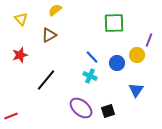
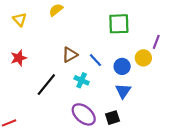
brown triangle: (49, 35) -> (70, 55), moved
cyan cross: (90, 76) -> (82, 80), moved
blue triangle: (136, 90) -> (123, 91), moved

